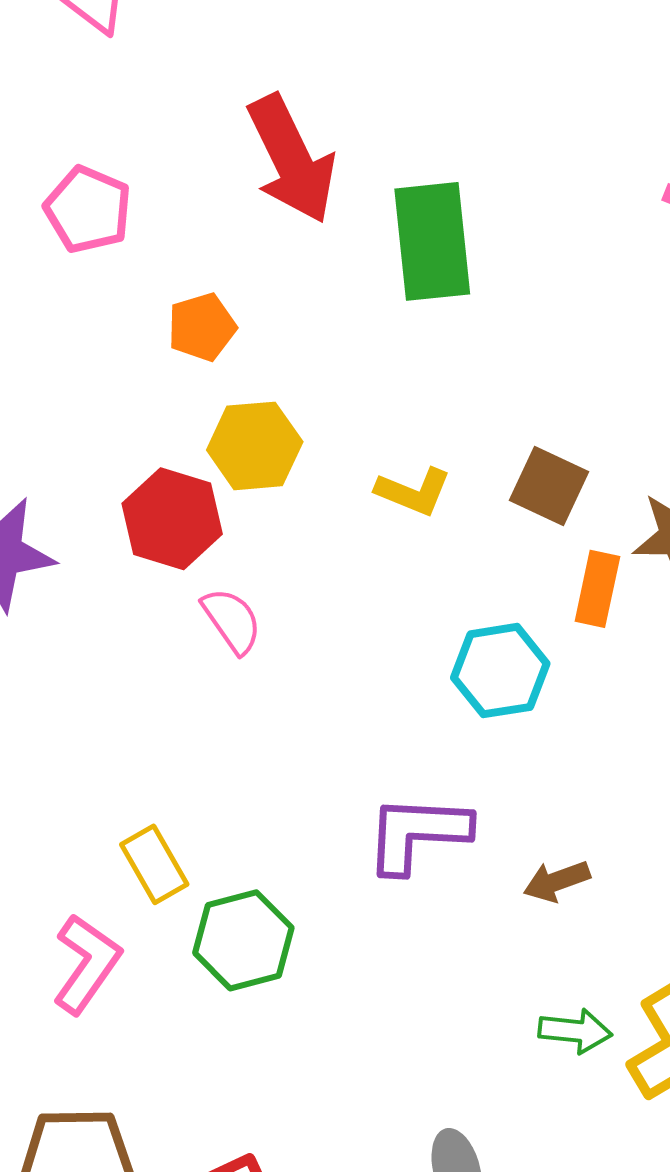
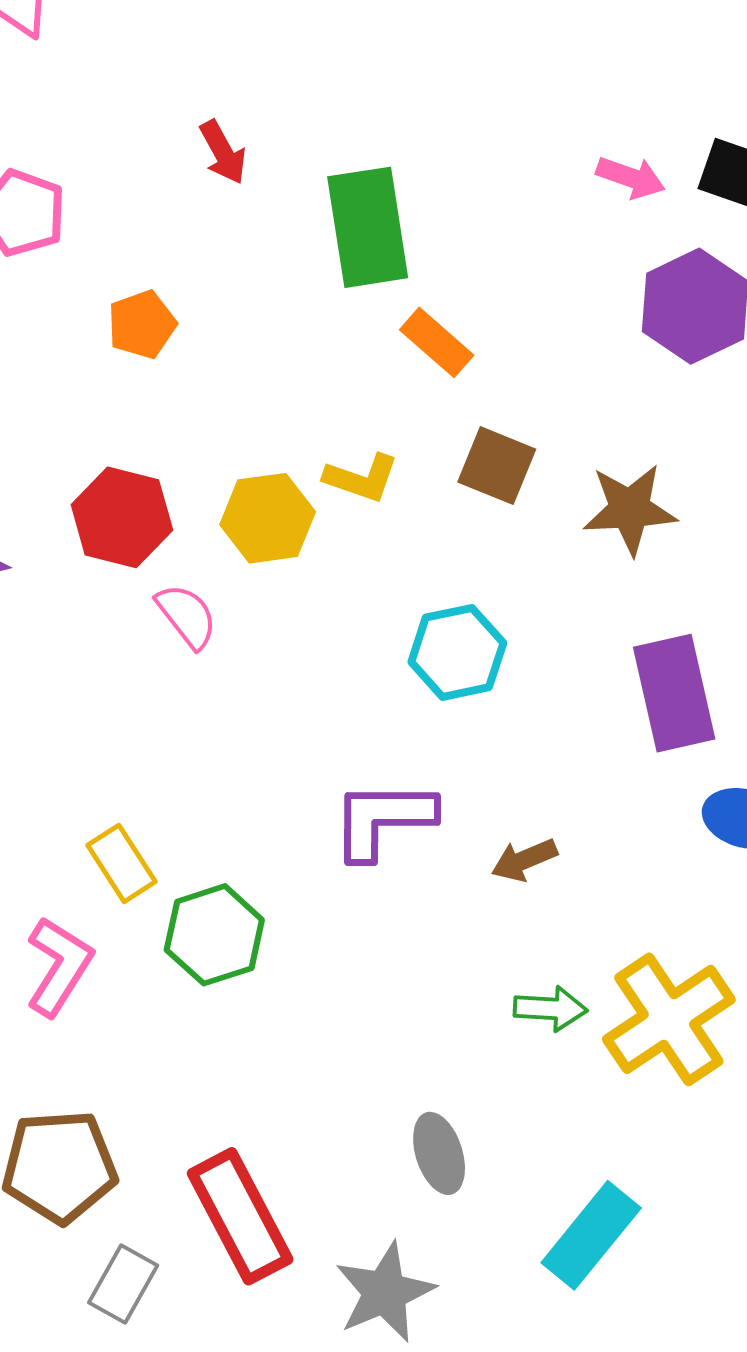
red arrow: (292, 159) -> (223, 152), size x0.5
yellow hexagon: (255, 446) -> (268, 518), moved
orange rectangle: (597, 589) -> (437, 342), moved, turned -58

